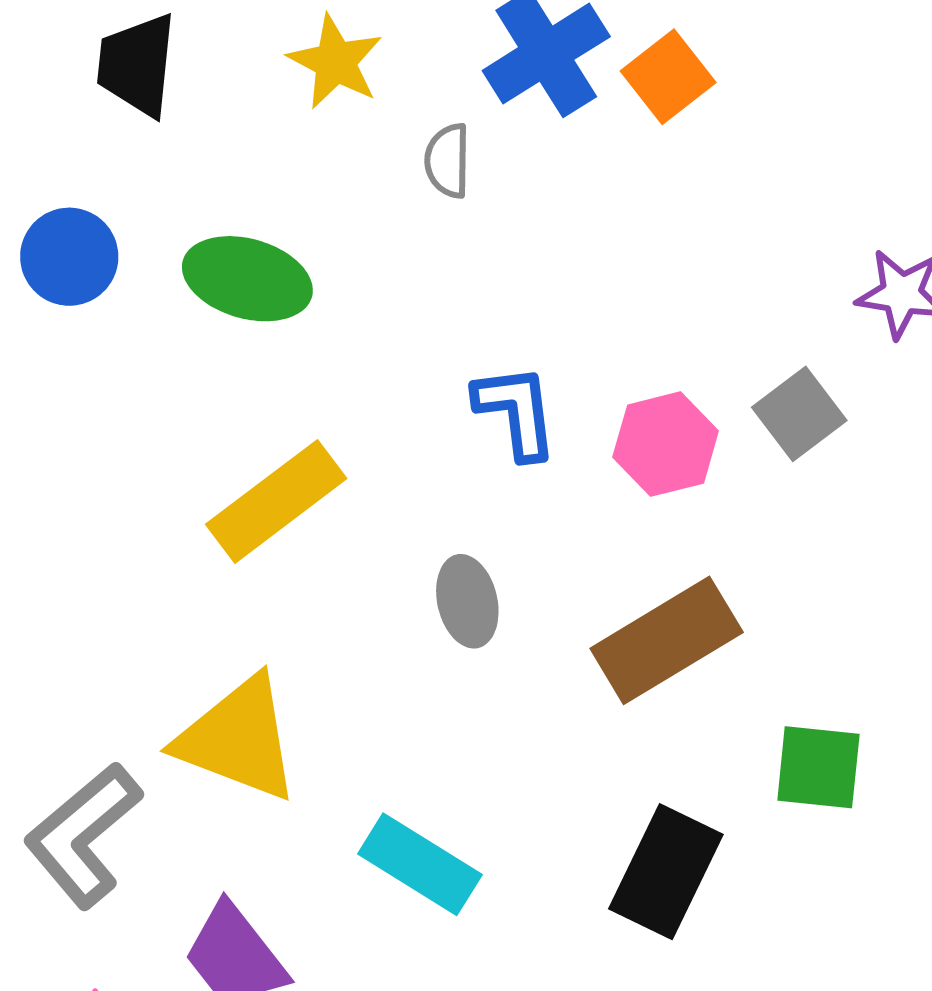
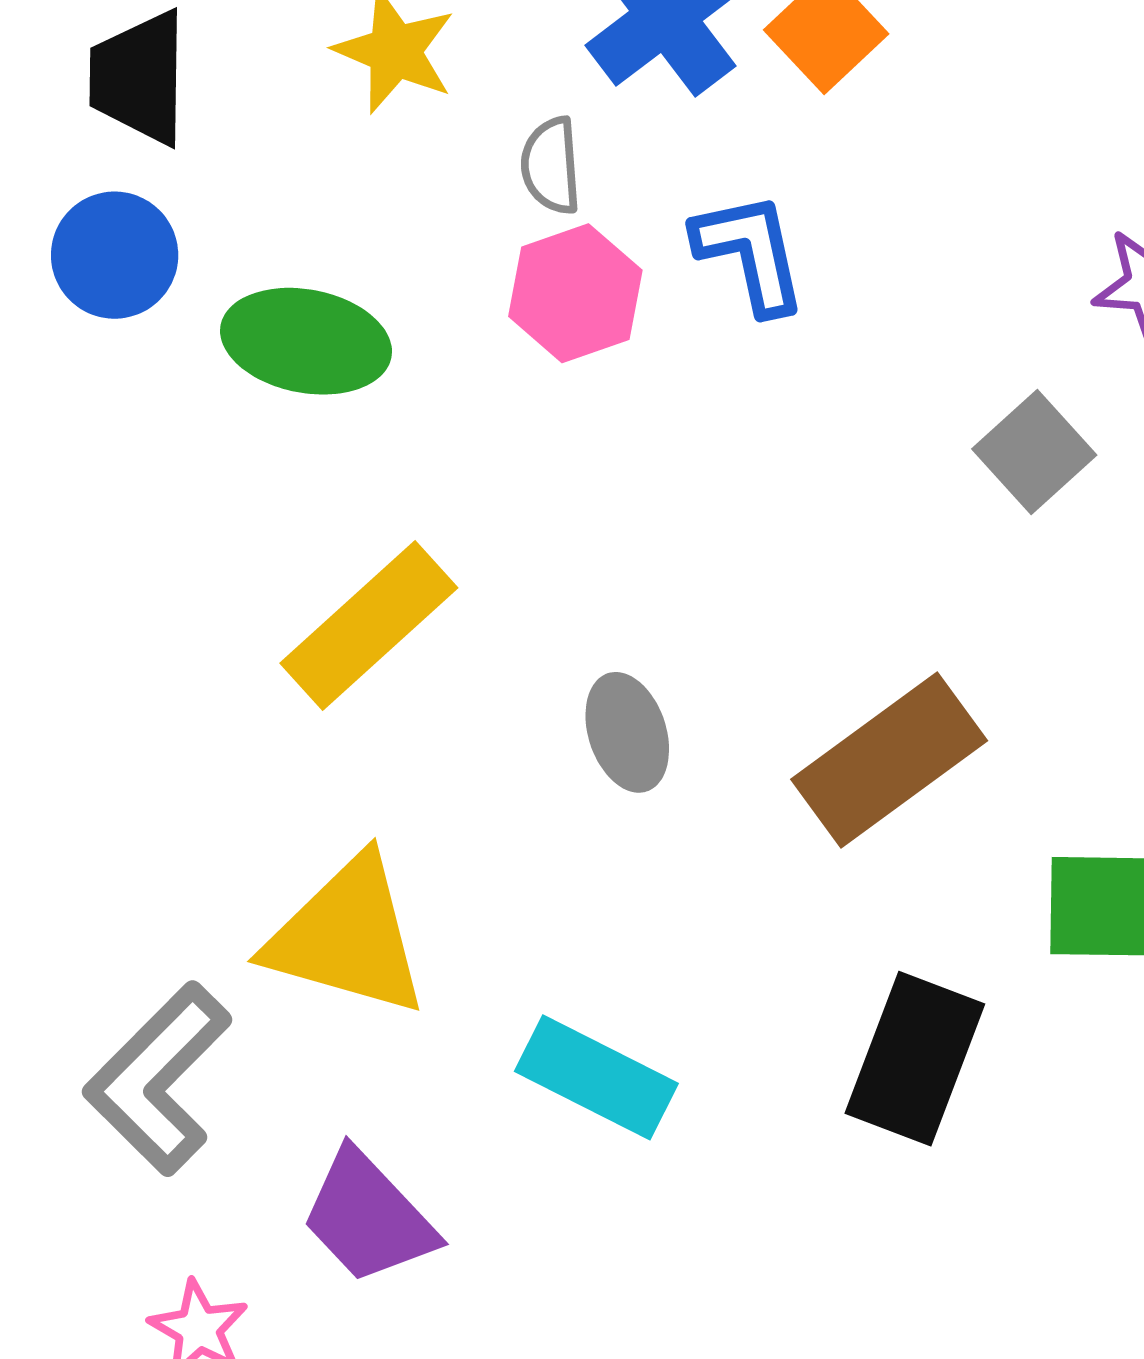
blue circle: (69, 257) -> (115, 255), moved
blue L-shape: (516, 411) -> (750, 253), moved
pink hexagon: (666, 444) -> (575, 293), moved

